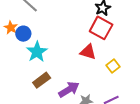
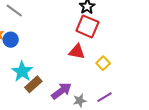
cyan star: (37, 52) -> (22, 71), moved

